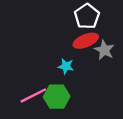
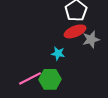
gray star: (104, 50) -> (91, 39), turned 30

